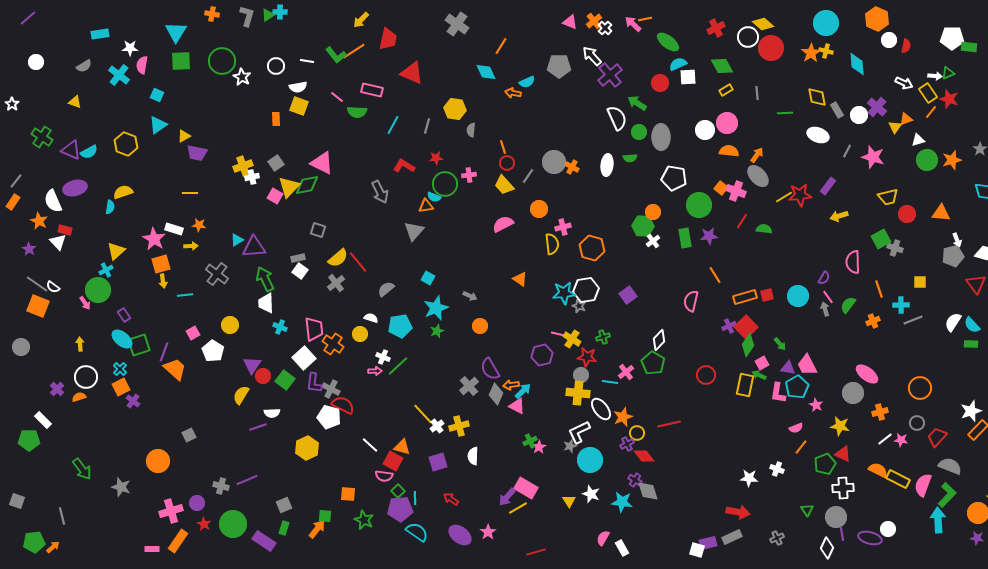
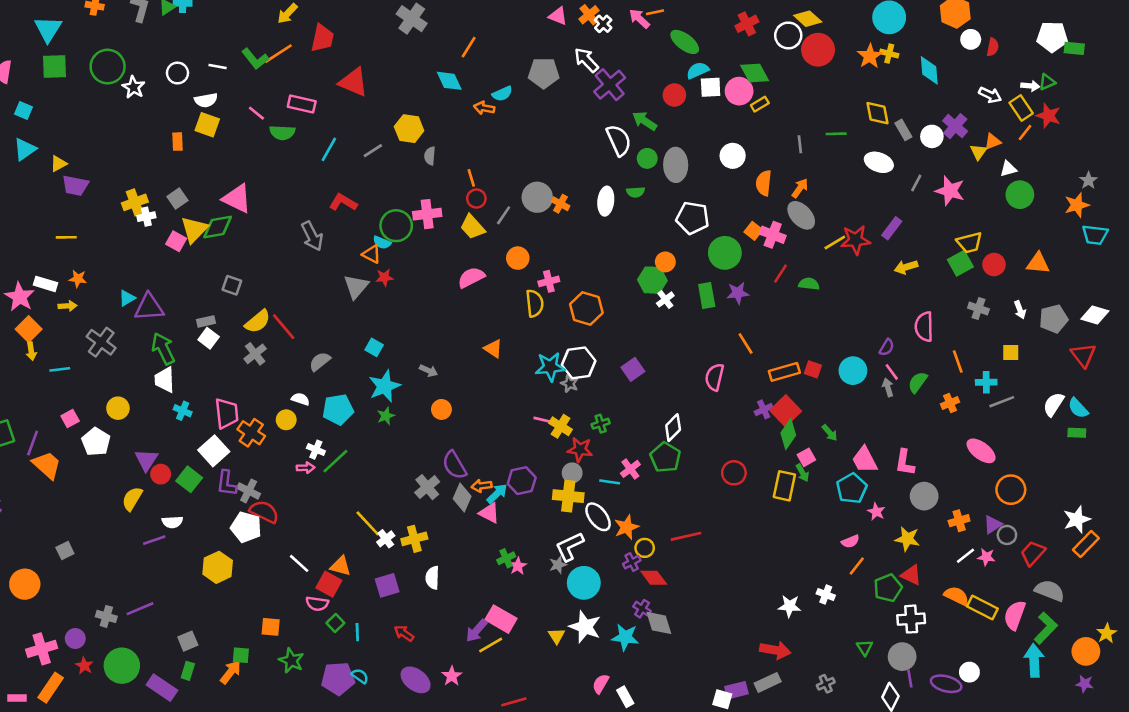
gray line: (757, 93) -> (800, 144), moved
pink circle: (727, 123) -> (739, 91), moved
gray line: (427, 126) -> (373, 151), turned 42
orange semicircle: (729, 151) -> (764, 183), turned -90
red star: (436, 158) -> (385, 277), moved
orange star: (952, 160) -> (1077, 205), moved
pink cross: (469, 175) -> (427, 214), size x1.5
orange triangle: (426, 206) -> (372, 254), turned 35
green square: (881, 239) -> (960, 263), moved
white arrow: (957, 240) -> (1020, 310), moved
orange square: (161, 264) -> (29, 329), turned -30
red square: (767, 295) -> (813, 369), turned 32
purple hexagon: (542, 355) -> (522, 481), moved
purple triangle: (788, 368) -> (993, 525), moved, turned -42
pink ellipse: (867, 374) -> (981, 451), moved
green arrow: (759, 375) -> (802, 473), turned -144
pink L-shape: (778, 393) -> (905, 462), moved
white star: (591, 494) -> (585, 627), size x1.4
purple pentagon: (400, 509) -> (338, 679), moved
cyan semicircle: (417, 532) -> (360, 676), size x0.6

